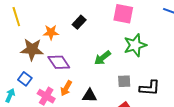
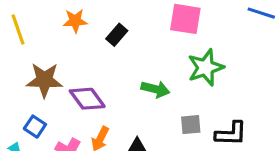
orange star: (51, 32) -> (75, 21), moved
green arrow: (103, 58) -> (155, 89), turned -126

